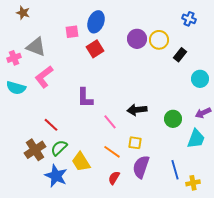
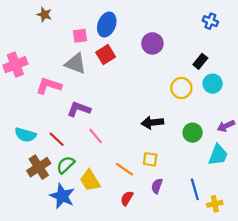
brown star: (23, 13) -> (44, 14), moved
yellow circle: (159, 40) -> (181, 88), moved
gray triangle: (36, 47) -> (76, 64), moved
pink cross: (14, 58) -> (15, 65), size x1.5
pink L-shape: (44, 77) -> (49, 86), turned 55
cyan circle: (200, 79) -> (213, 84), moved
cyan semicircle: (16, 88) -> (25, 135), moved
purple L-shape: (85, 98) -> (79, 109), moved, turned 110
pink line: (110, 122) -> (96, 136), moved
purple semicircle: (141, 167) -> (157, 186), size x0.6

